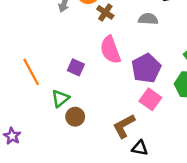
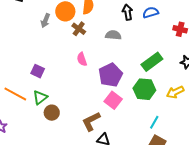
pink semicircle: (110, 50) -> (82, 59), size x0.6
purple square: (76, 67) -> (38, 71), moved
orange line: (31, 72) -> (15, 94), moved, turned -35

